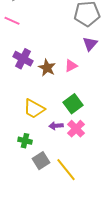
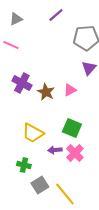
green square: (73, 104) -> (72, 128), turned -30

